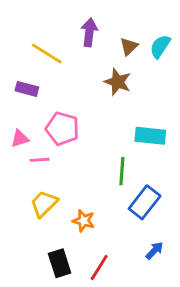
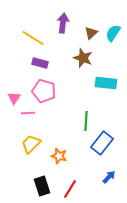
purple rectangle: (27, 89) -> (40, 63), moved
cyan rectangle: (150, 136) -> (106, 83), moved
pink triangle: (20, 139) -> (14, 98), turned -40

